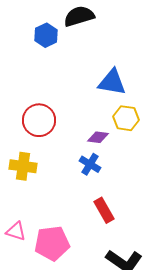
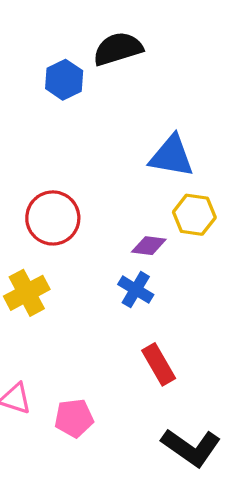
yellow cross: (23, 166) -> (27, 293), turned -36
pink pentagon: (52, 243) -> (74, 418), size x0.7

